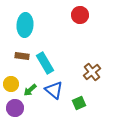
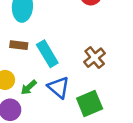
brown cross: (92, 72) -> (95, 58), moved
green square: (79, 103) -> (90, 104), size x1.5

